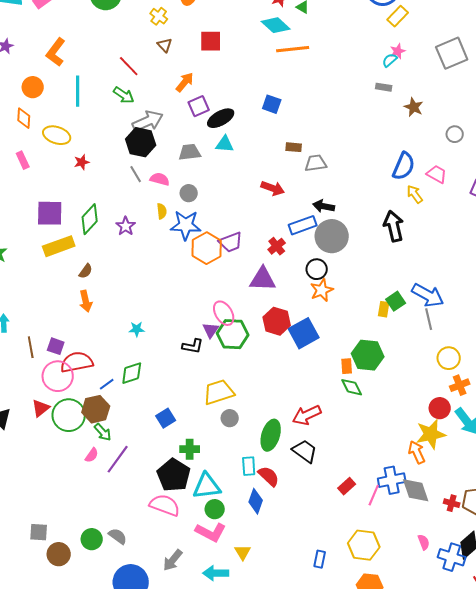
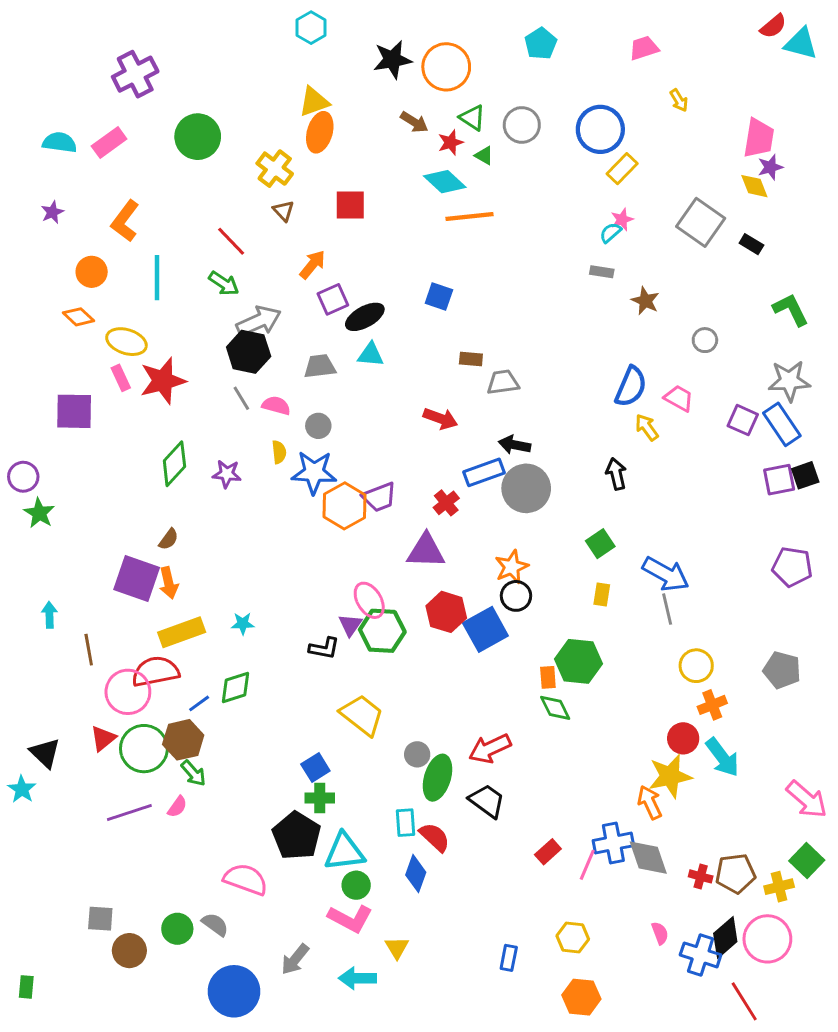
yellow cross: (159, 16) -> (275, 169), size x1.4
gray square: (452, 53) -> (701, 222), turned -32
orange diamond: (24, 118) -> (78, 317), turned -50
pink rectangle: (23, 160) -> (121, 378), moved
red star: (82, 162) -> (163, 381), size x2.0
purple square: (50, 213) -> (74, 411), moved
purple star: (126, 226) -> (227, 474), turned -30
black arrow: (394, 226) -> (616, 474), size x0.7
yellow rectangle: (59, 246) -> (182, 632), moved
black circle: (317, 269) -> (516, 596), moved
green square: (396, 301) -> (600, 544), moved
purple square: (56, 346) -> (137, 578), moved, size x1.8
yellow trapezoid: (219, 392) -> (362, 715), turned 56
blue square: (166, 418) -> (315, 767), moved
gray circle: (230, 418) -> (417, 754), moved
purple line: (118, 459) -> (129, 812), moved, turned 36
pink semicircle: (165, 505) -> (246, 879), moved
yellow hexagon: (364, 545) -> (573, 938), size x0.7

